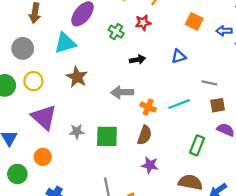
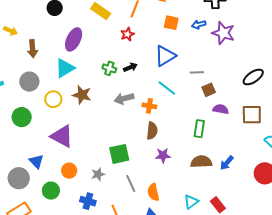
green cross: (116, 32) -> (109, 68), moved
blue triangle: (179, 56) -> (165, 56), size x1.6
yellow circle: (33, 81) -> (53, 99), moved
cyan line: (179, 104) -> (167, 88), moved, turned 72
gray star: (77, 131) -> (98, 174), moved
green square: (107, 136) -> (119, 154), moved

